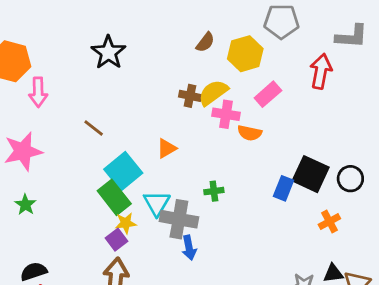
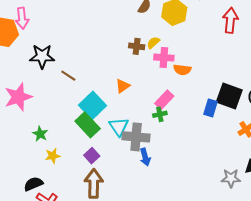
black star: (108, 52) -> (42, 56), moved, turned -30
pink arrow: (38, 92) -> (22, 18), moved
yellow semicircle: (213, 93) -> (153, 43), size x0.6
pink rectangle: (268, 94) -> (164, 100), moved
green star: (25, 205) -> (40, 134), moved
yellow star: (126, 223) -> (53, 156), moved

